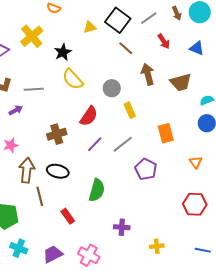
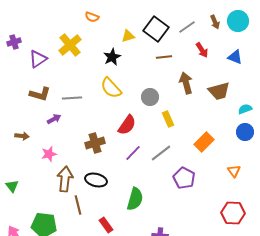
brown line: (126, 48) -> (164, 57), turned -49
black star: (63, 52) -> (112, 57), moved
orange rectangle: (166, 133) -> (204, 142), turned 60

